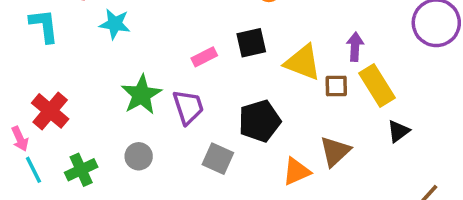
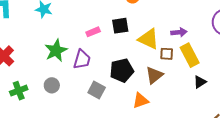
purple arrow: (355, 47) -> (179, 32), turned 77
purple trapezoid: (188, 107) -> (82, 59), turned 30
brown triangle: (335, 151) -> (154, 75), moved

